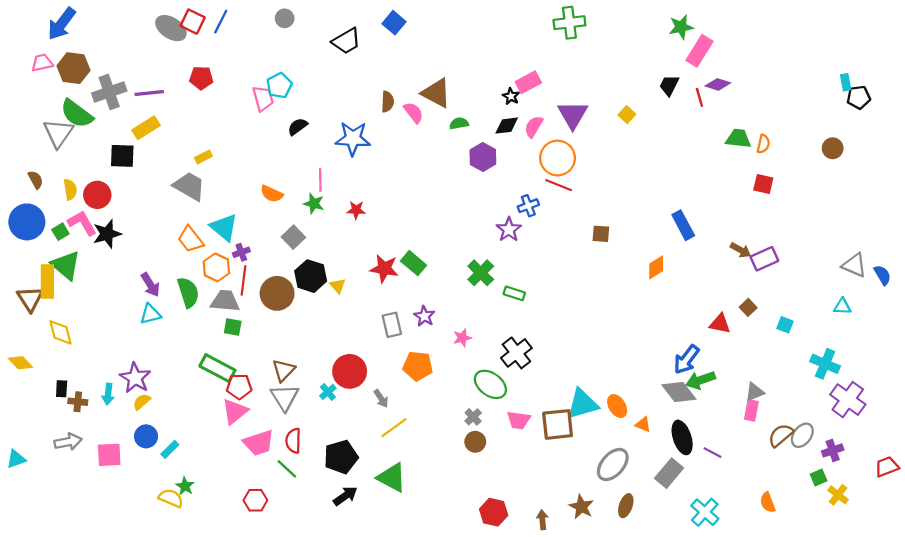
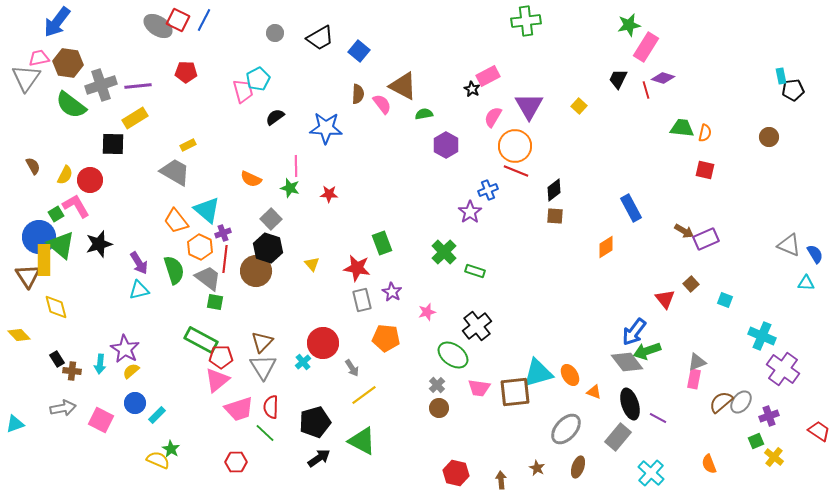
gray circle: (285, 18) -> (275, 33), moved
blue square: (394, 23) -> (359, 51), moved
black diamond: (507, 126) -> (554, 190), moved, turned -30
gray triangle: (58, 133) -> (26, 78), moved
yellow semicircle: (70, 189) -> (65, 175), turned 36
blue circle: (27, 222) -> (39, 237), moved
black star: (107, 234) -> (99, 244), moved
green rectangle: (414, 263) -> (382, 243), turned 30
red star: (384, 268) -> (357, 268), moved
black hexagon: (311, 276) -> (268, 248), moved
gray trapezoid: (225, 301) -> (208, 278), turned 32
cyan triangle: (842, 306) -> (806, 283), moved
red triangle: (720, 324) -> (665, 299), turned 40
black rectangle: (62, 389) -> (57, 359), turned -35
pink square: (109, 455) -> (101, 420), turned 30
red trapezoid: (887, 467) -> (819, 431), turned 55
brown star: (581, 507) -> (537, 468), size x0.7

